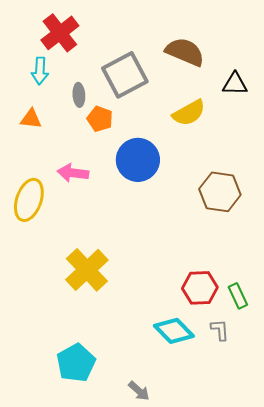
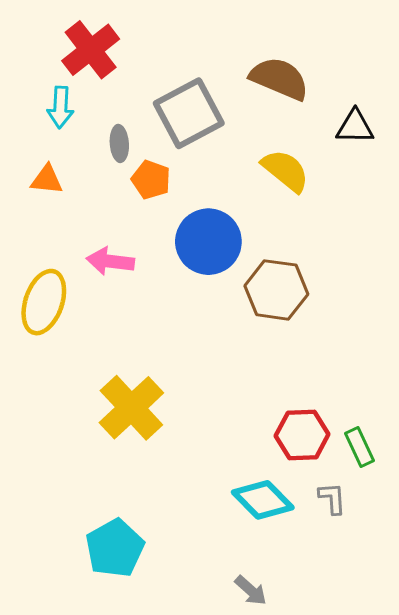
yellow semicircle: (189, 113) -> (285, 171), turned -112
brown hexagon: (220, 192) -> (276, 290), moved
gray arrow: (139, 391) -> (251, 590), moved

